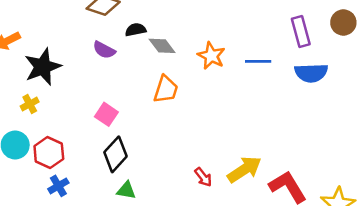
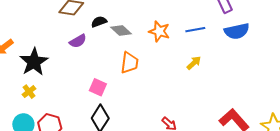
purple semicircle: (104, 50) -> (78, 41), turned -48
pink square: (106, 114) -> (98, 87), moved
yellow arrow: (244, 169) -> (194, 63), moved, size x0.6

